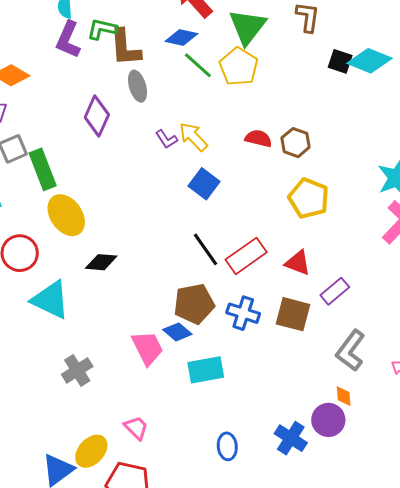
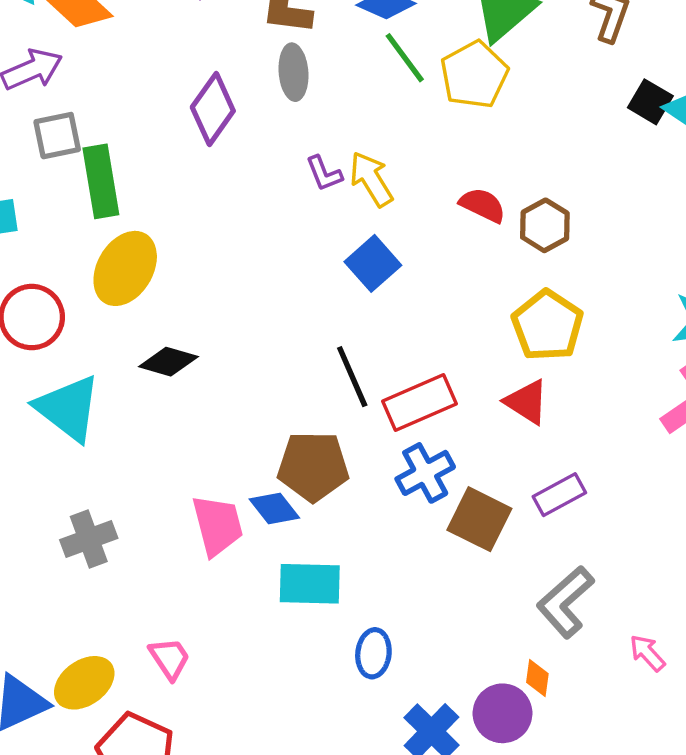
yellow ellipse: (66, 215) -> (125, 268), turned 54
red triangle: (298, 263) -> (527, 402), moved
blue cross: (243, 313) -> (425, 473), moved, turned 32
blue ellipse: (227, 446) -> (373, 653), moved

